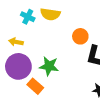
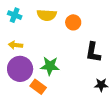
cyan cross: (28, 17) -> (15, 15), moved
orange circle: (80, 36) -> (73, 22), moved

